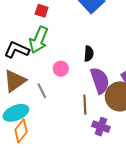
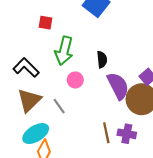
green arrow: (39, 40) -> (64, 51), moved
black L-shape: (17, 50) -> (26, 68), turned 30
brown line: (85, 105) -> (106, 133), moved

